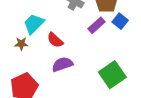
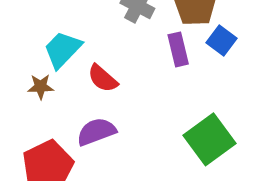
purple rectangle: (96, 25) -> (178, 49), turned -60
purple semicircle: (62, 64) -> (96, 132), moved

